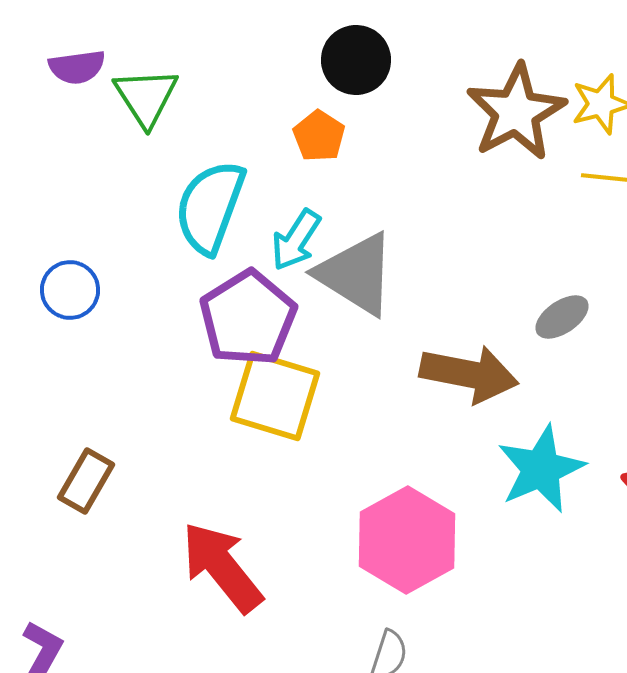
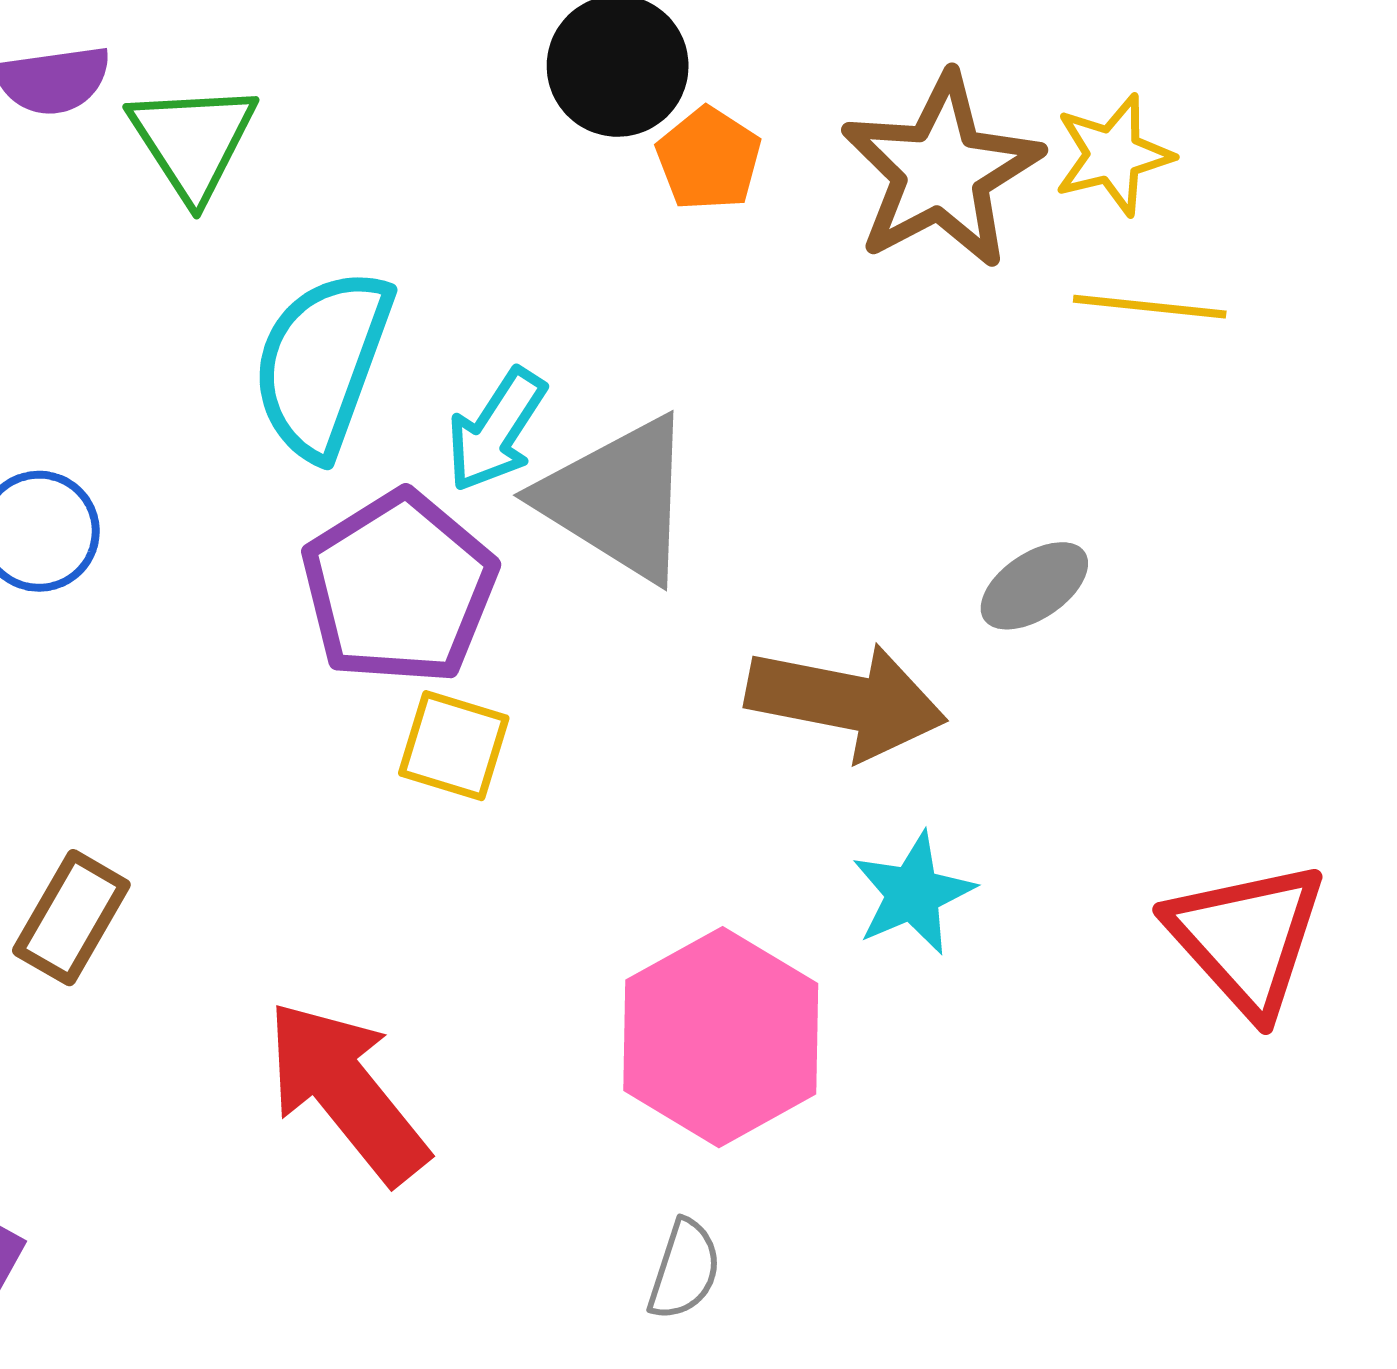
orange pentagon: (319, 136) -> (709, 159), moved
yellow square: (275, 396) -> (454, 746), size x0.6
cyan star: (541, 469) -> (913, 893), moved, size x0.7

